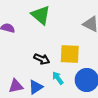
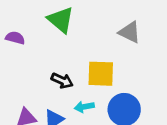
cyan arrow: (58, 78) -> (84, 107), turned -64

